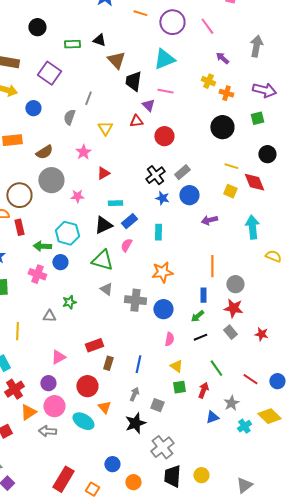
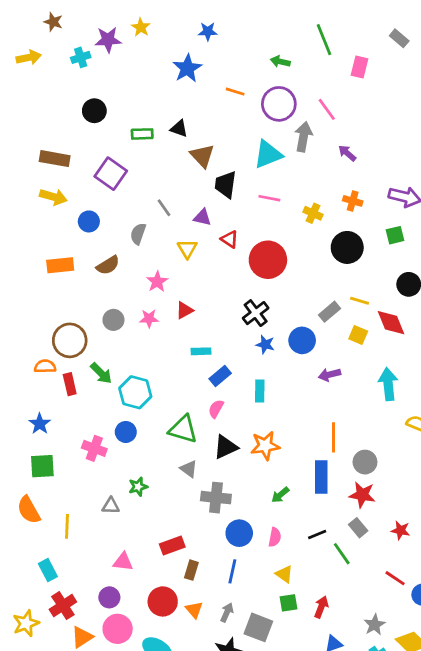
gray arrow: (256, 46) -> (303, 137), moved
yellow cross: (208, 81) -> (313, 213), moved
gray line: (88, 98) -> (164, 208), turned -56
purple triangle: (148, 105) -> (202, 217), moved, turned -32
red triangle: (136, 121) -> (230, 239), turned 40
red circle: (164, 136) -> (268, 260), size x1.4
brown semicircle: (44, 152) -> (108, 265), moved
gray rectangle: (182, 172) -> (329, 312), moved
gray circle: (51, 180) -> (113, 320), size x0.6
pink star: (77, 196) -> (149, 319), moved
black triangle: (103, 225) -> (226, 447), moved
green arrow: (42, 246) -> (101, 373), moved, turned -138
blue rectangle: (203, 295) -> (321, 477), size x1.6
gray cross: (135, 300) -> (216, 498), moved
blue circle: (163, 309) -> (239, 533), moved
green arrow: (197, 316) -> (280, 495), moved
pink triangle: (58, 357) -> (123, 562), turned 35
green line: (216, 368) -> (342, 554), moved
red line: (250, 379) -> (395, 578), moved
gray star: (231, 403) -> (375, 625), moved
gray square: (157, 405) -> (258, 627), size x1.5
orange triangle: (104, 407) -> (194, 610), moved

